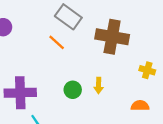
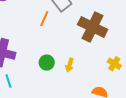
orange line: (57, 42) -> (44, 19), turned 56

